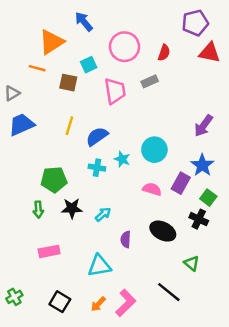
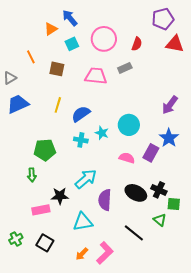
orange triangle: (51, 42) -> (51, 29), moved, size x0.6
cyan square: (89, 65) -> (72, 44), moved
orange line: (37, 68) -> (31, 57), turned 48
pink trapezoid: (115, 91) -> (96, 76), turned -75
green square: (208, 198) -> (174, 204), moved, turned -32
black star: (72, 208) -> (60, 196), moved
cyan arrow: (103, 214) -> (86, 179), size x1.6
black cross: (199, 219) -> (159, 190), moved
purple semicircle: (126, 239) -> (105, 200), size x1.5
black line: (169, 292) -> (134, 233), moved
green cross: (14, 297) -> (16, 239), moved
black square: (60, 302) -> (45, 243), moved

